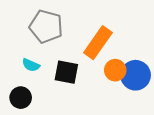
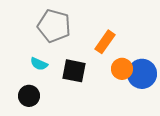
orange rectangle: (98, 43) -> (105, 42), size x0.7

